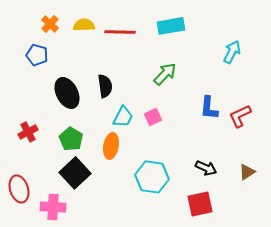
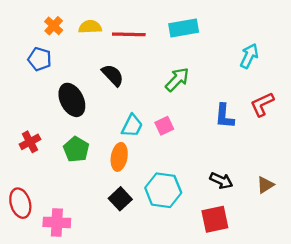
black semicircle: (105, 86) -> (113, 75), moved, turned -35
red L-shape: (240, 116) -> (262, 104), moved
black square: (75, 173) -> (120, 199), moved, size x0.7

